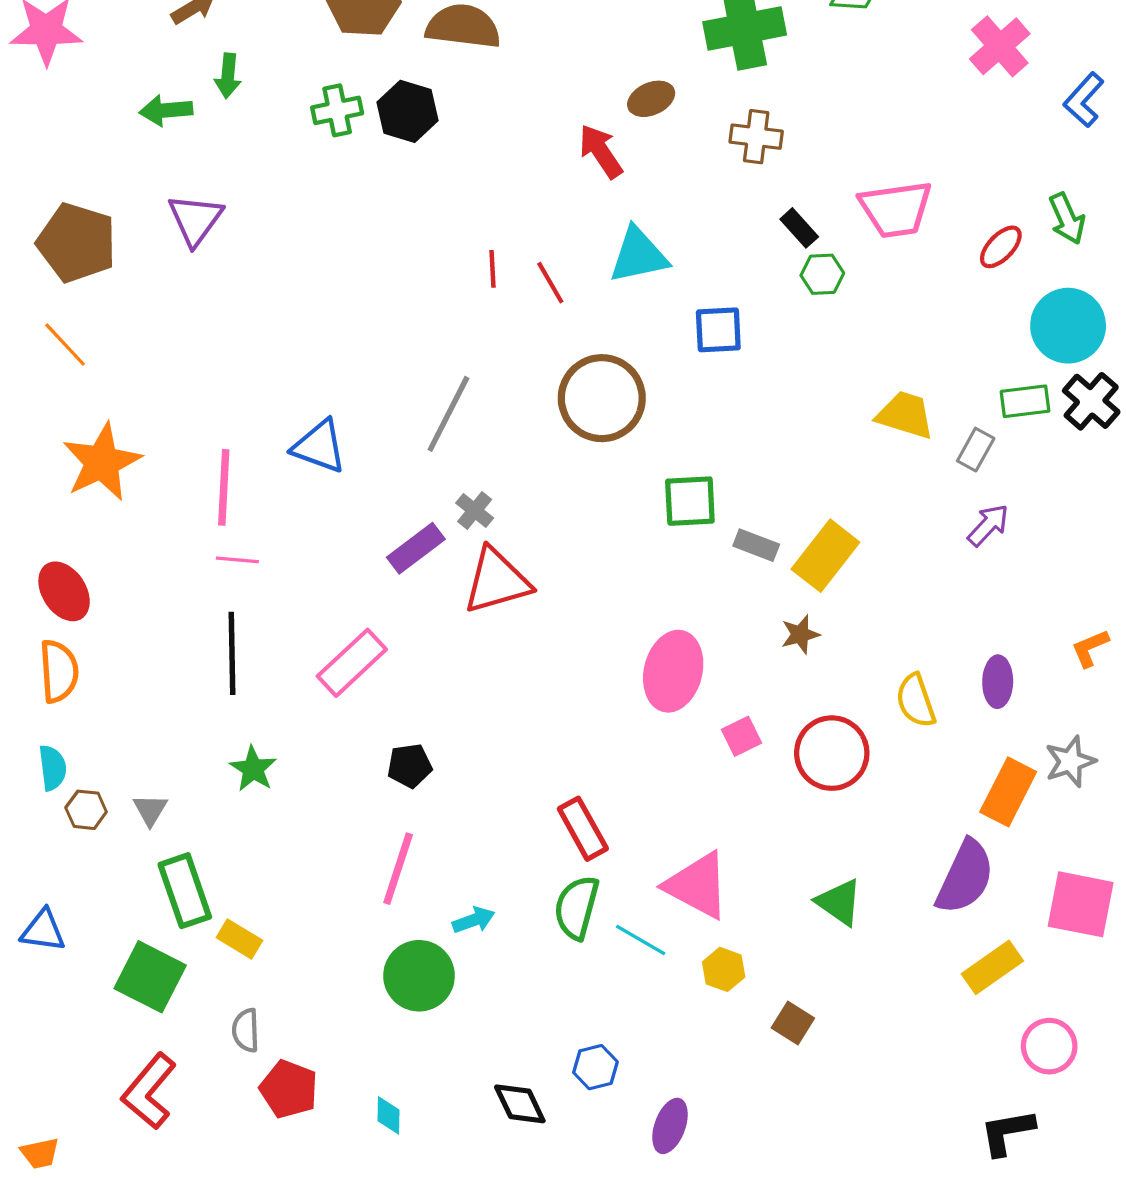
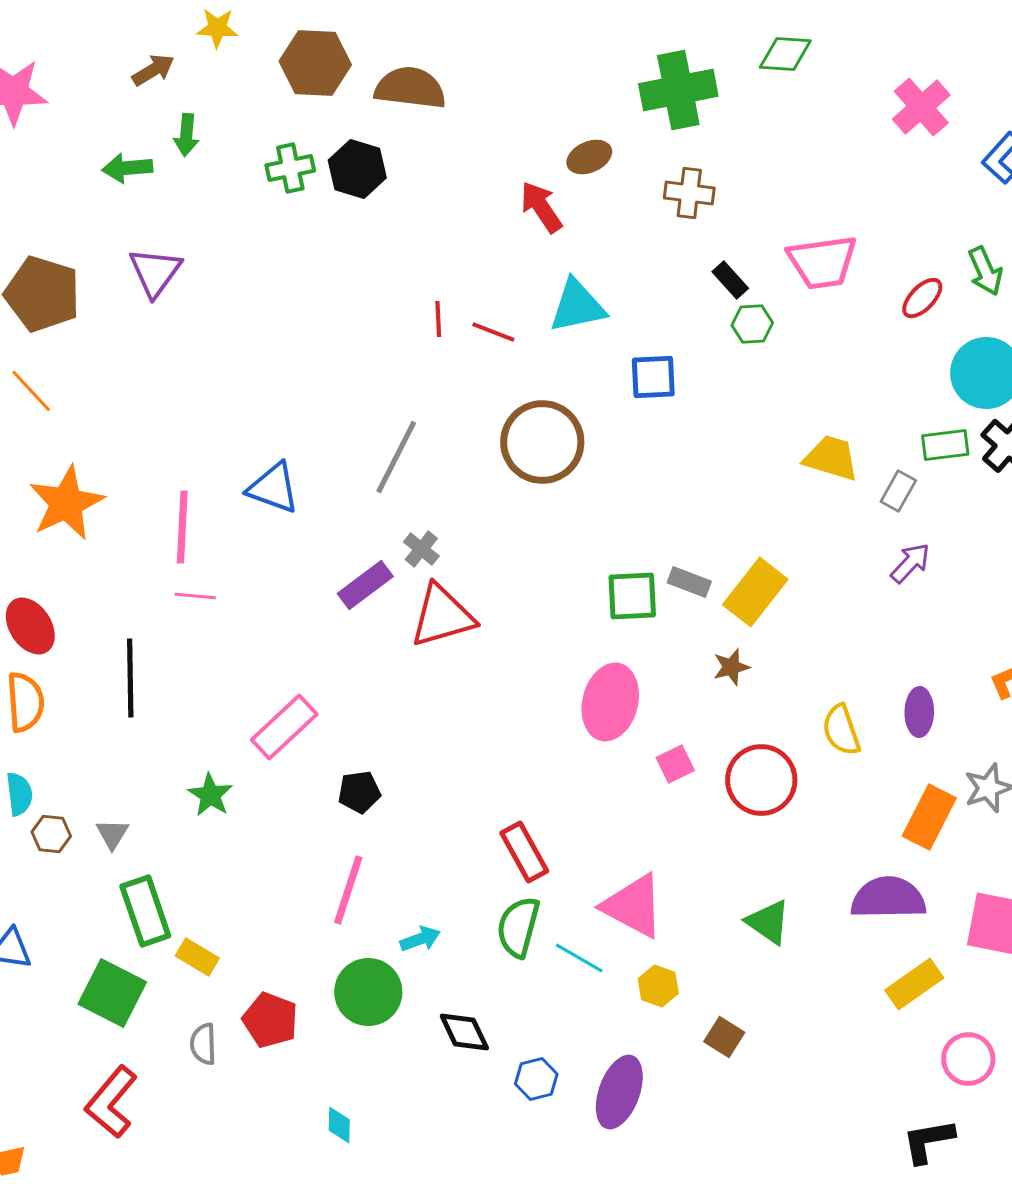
red line: (550, 283) -> (493, 332), turned -39
green square: (690, 501) -> (632, 596), moved
black line: (232, 653) -> (130, 678), moved
pink rectangle: (352, 663) -> (284, 727), moved
purple semicircle: (965, 877) -> (888, 898), turned -116
red pentagon: (289, 1089) -> (270, 1020), moved
black diamond: (520, 1104) -> (464, 1032), moved
purple ellipse: (670, 1126) -> (619, 1092), moved, size x1.4

